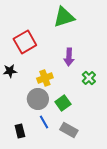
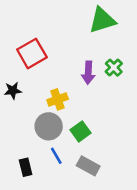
green triangle: (64, 17) -> (102, 20), moved
green cross: (89, 78) -> (114, 68), moved

